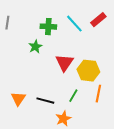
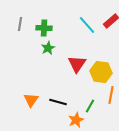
green cross: (48, 27) -> (44, 28), moved
green line: (73, 96) -> (90, 106), moved

